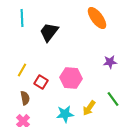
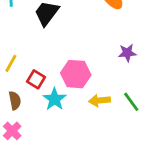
yellow arrow: (89, 108) -> (100, 101), moved, turned 49
cyan star: (65, 114) -> (55, 99), moved, turned -30

